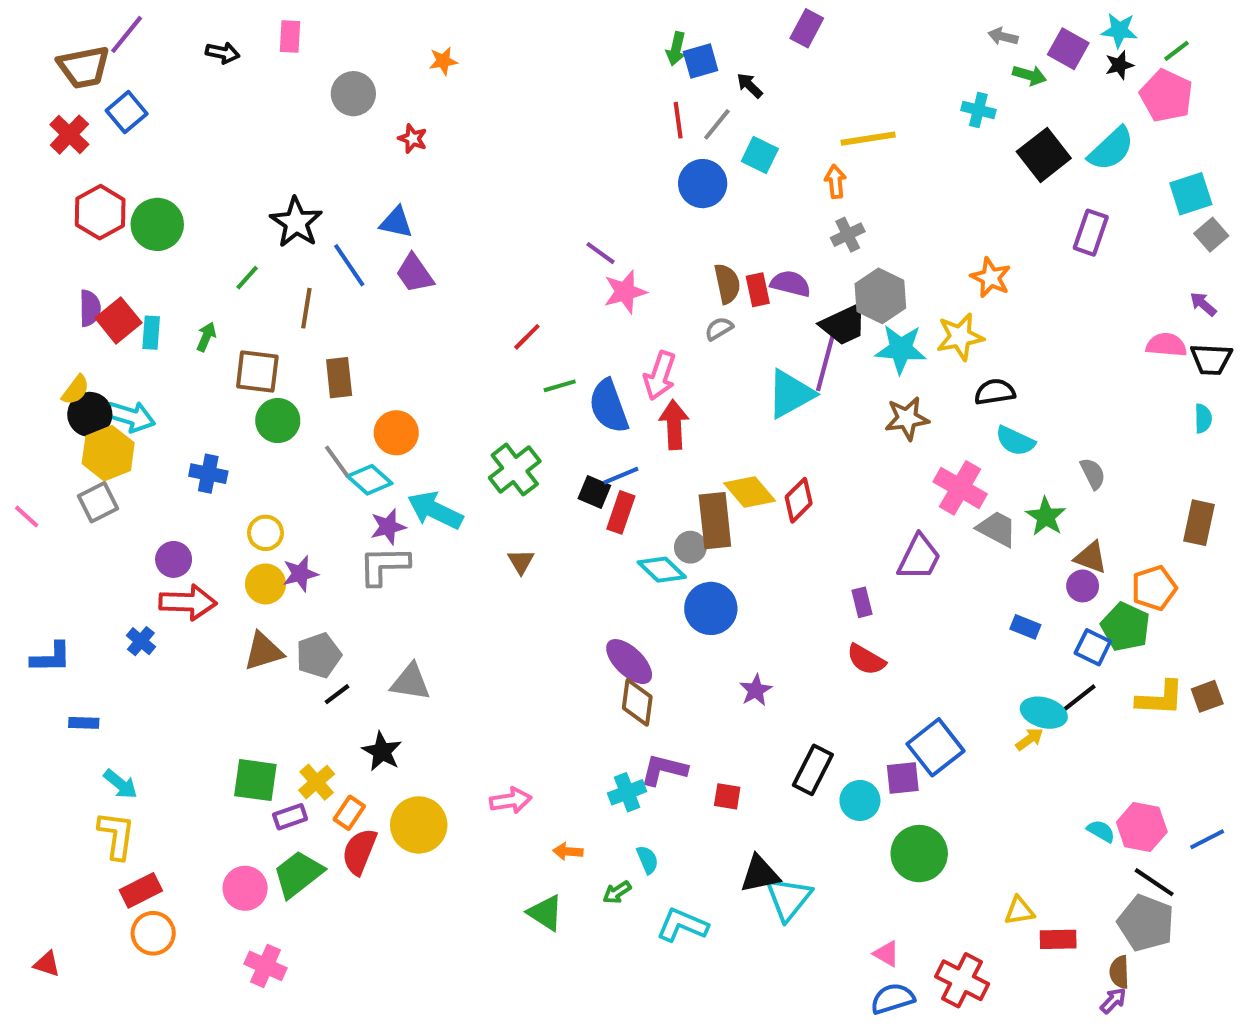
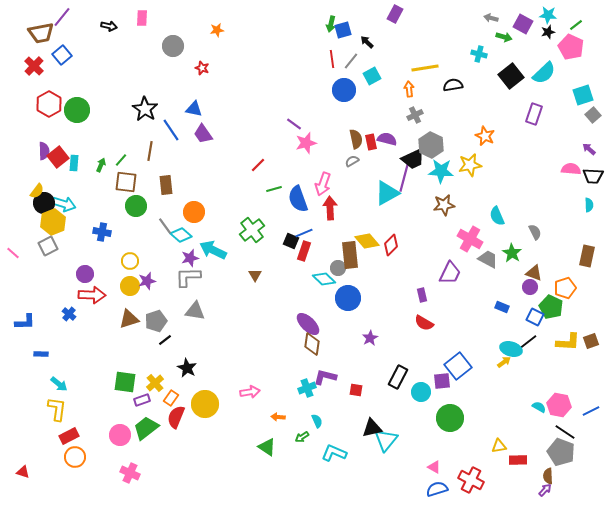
cyan square: (760, 155) -> (372, 76), turned 36
green line: (247, 278) -> (121, 160), moved
black semicircle: (995, 392) -> (453, 85), moved
cyan semicircle: (1015, 441) -> (497, 216), turned 42
gray triangle: (411, 682) -> (195, 311), moved

